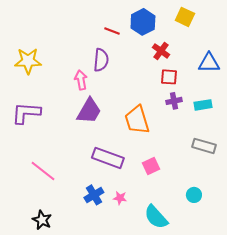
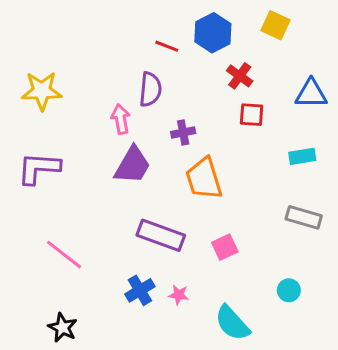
purple cross: (174, 101) -> (183, 132), moved

